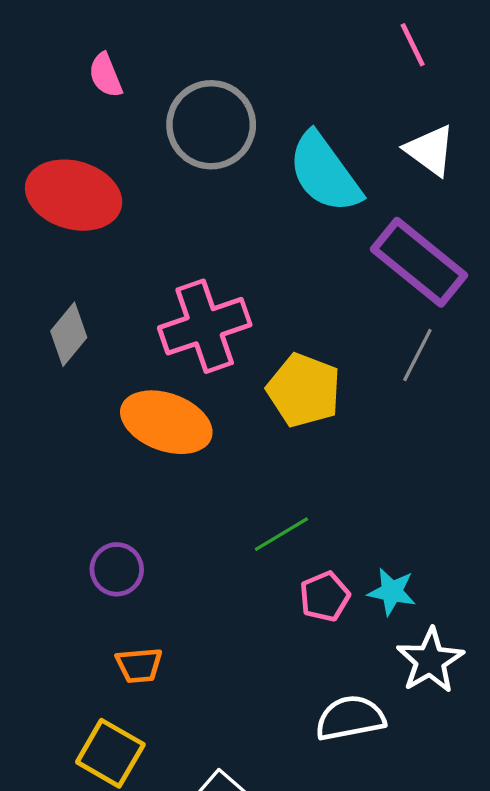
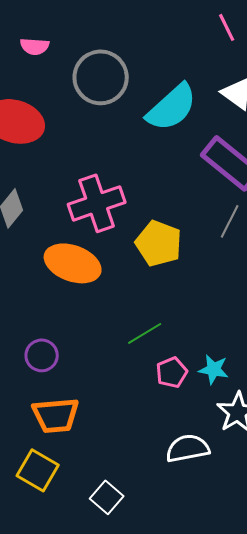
pink semicircle: (106, 75) -> (35, 46), turned -64
cyan semicircle: (325, 173) -> (172, 107), turned -96
orange trapezoid: (139, 665) -> (56, 415), size x1.6

